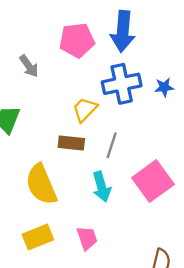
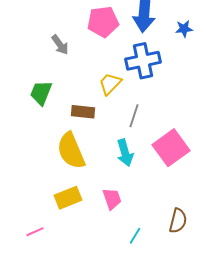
blue star: (164, 87) -> (184, 29), moved
brown rectangle: (71, 143) -> (83, 112), moved

